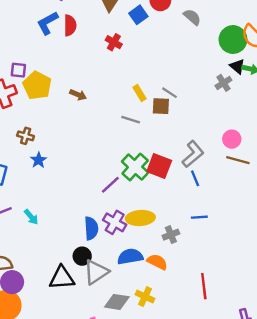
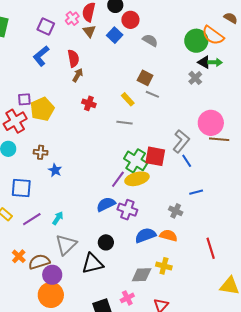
gray semicircle: (192, 17) -> (150, 40), moved
red semicircle: (70, 25) -> (73, 58), moved
red cross: (114, 42) -> (89, 103), moved
yellow pentagon: (37, 85) -> (42, 109), turned 30
brown arrow: (78, 95) -> (78, 75), moved, turned -72
brown square: (161, 106) -> (145, 78), moved, turned 35
pink circle: (232, 139) -> (211, 123), size x1.6
cyan arrow: (31, 217) -> (58, 218), turned -96
yellow ellipse: (140, 218) -> (137, 179), moved
blue semicircle: (91, 228) -> (106, 204), moved, turned -102
gray cross: (171, 235) -> (176, 211), turned -32
gray triangle: (96, 272) -> (66, 245), moved

